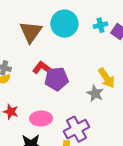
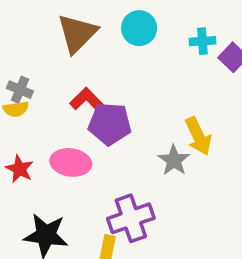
cyan circle: (64, 24) -> (139, 28), size x0.7
pink ellipse: (41, 119) -> (71, 162), moved

